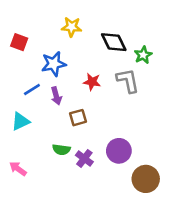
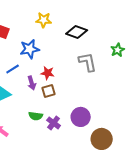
black diamond: (114, 42) -> (77, 32), turned -45
green star: (143, 55) -> (118, 50), moved
red star: (92, 82) -> (48, 73), moved
purple arrow: (56, 96) -> (32, 83), moved

